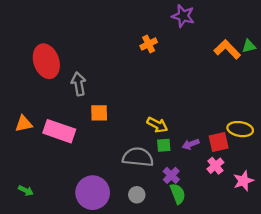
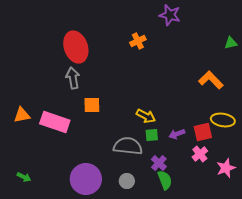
orange L-shape: (227, 49) -> (211, 80), moved
red ellipse: (46, 61) -> (76, 47), moved

